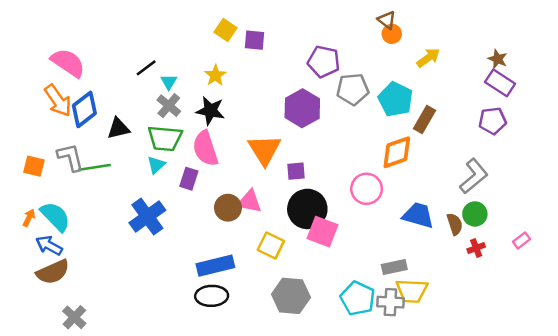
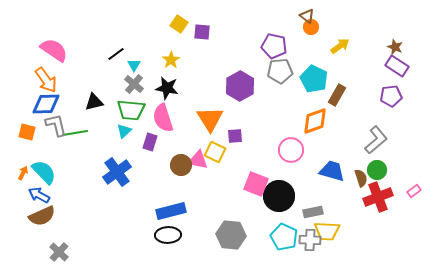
purple pentagon: (324, 62) -> (274, 46), moved
blue diamond: (84, 109) -> (46, 104), moved, turned 36
black circle: (307, 209) -> (279, 196), moved
yellow square: (271, 245) -> (215, 152), moved
red cross: (476, 248) -> (378, 197), size x2.0

